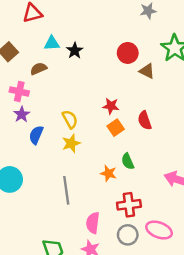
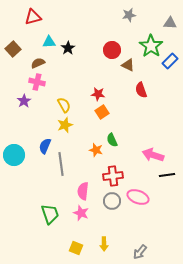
pink cross: (19, 92) -> (37, 82), moved
red semicircle: (145, 120) -> (141, 90), moved
blue semicircle: (36, 135) -> (45, 146), moved

